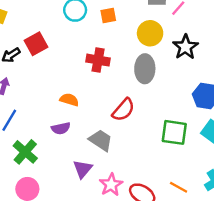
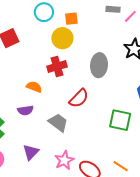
yellow circle: (150, 33) -> (62, 38), moved
red cross: (98, 60) -> (57, 67), moved, turned -30
purple triangle: (83, 169) -> (31, 152), moved

